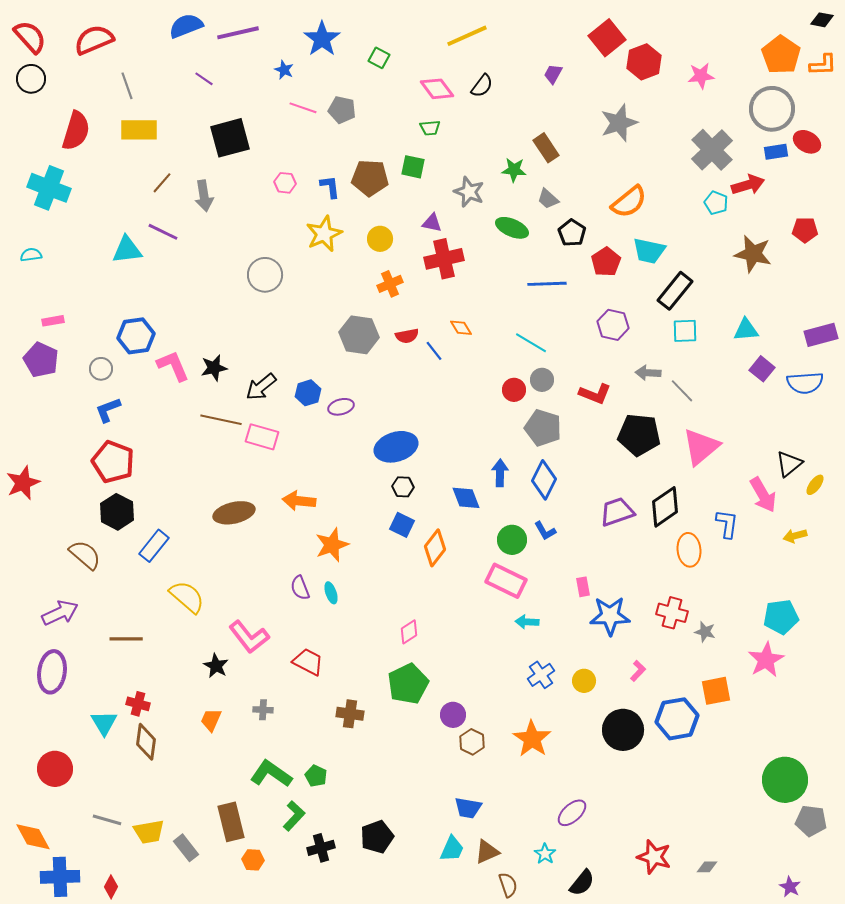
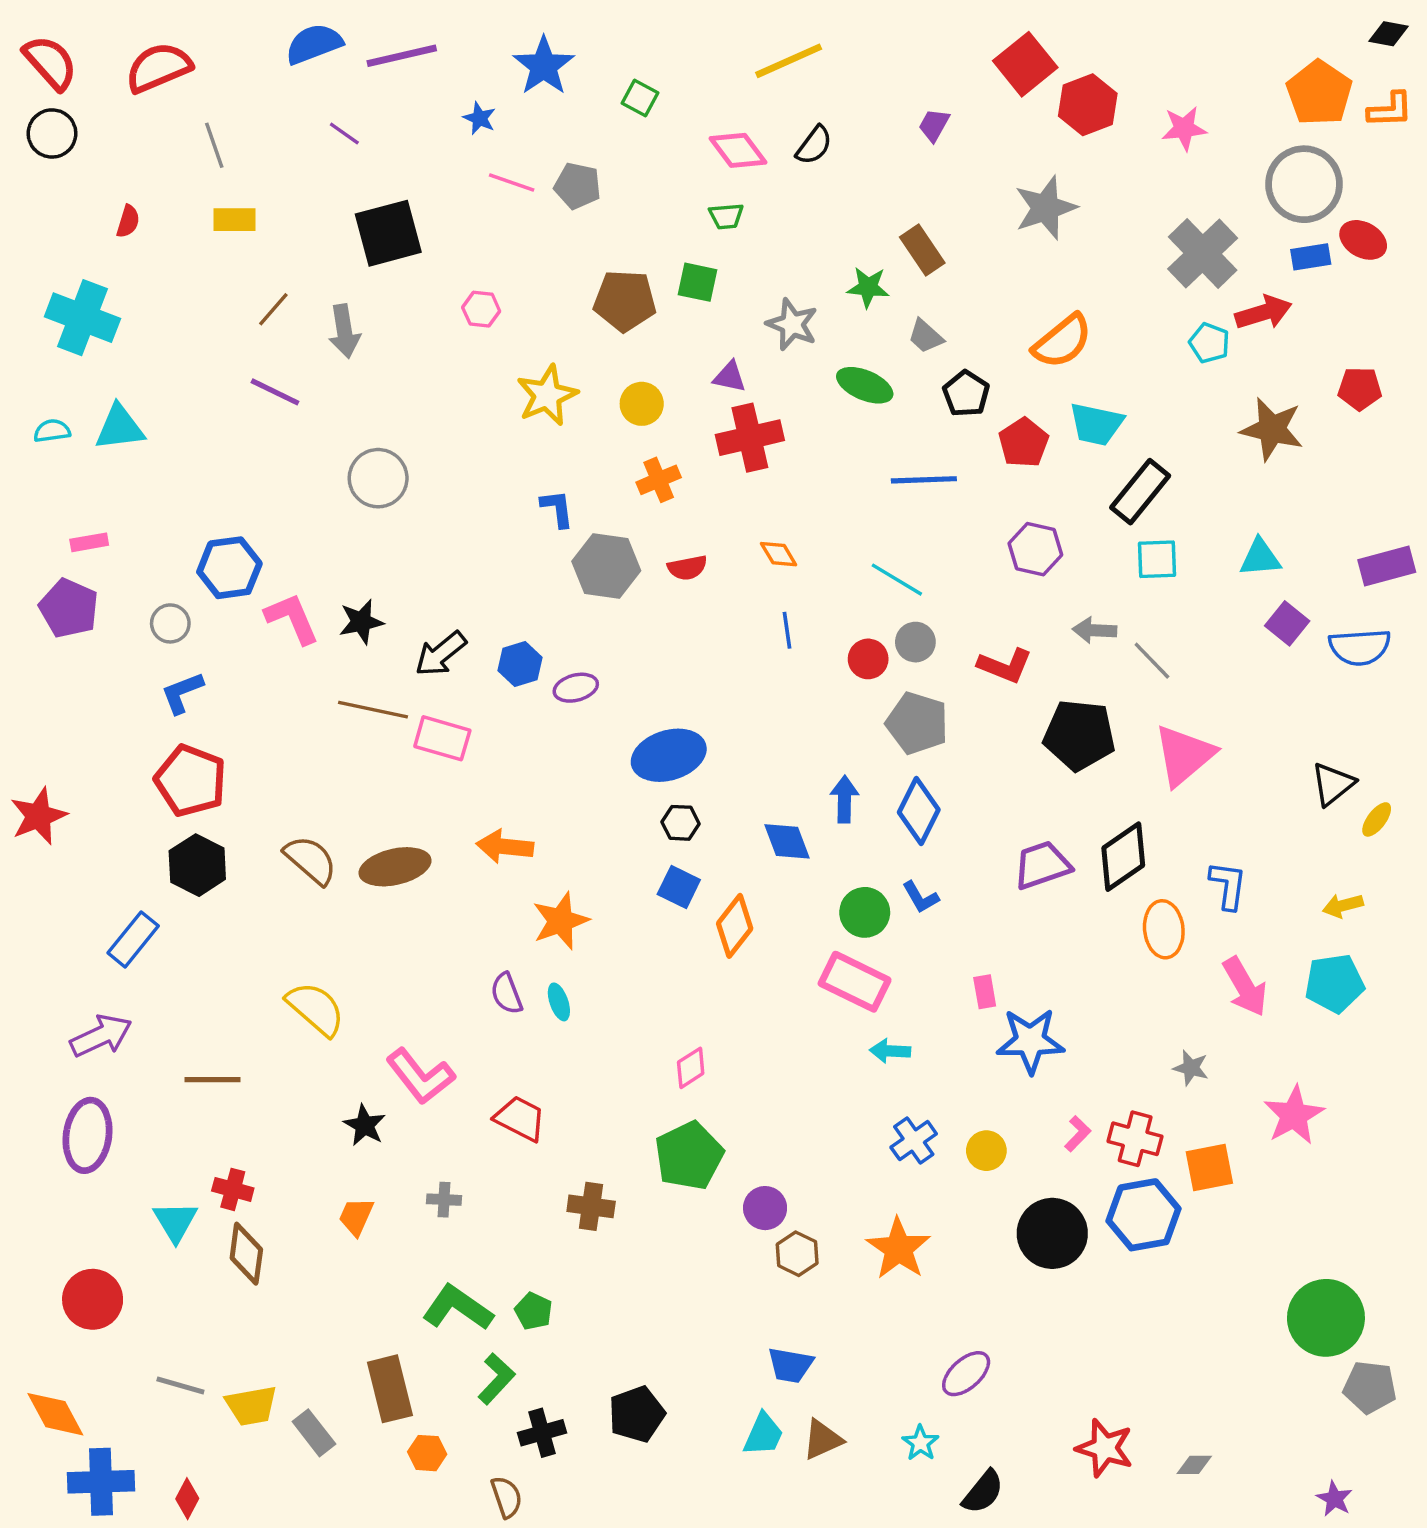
yellow rectangle: (139, 130) -> (234, 220), size x0.7
red semicircle: (76, 131) -> (128, 221), size x0.5
blue L-shape: (330, 187) -> (557, 509), moved
cyan triangle: (127, 250) -> (120, 427), moved
gray circle: (265, 275) -> (378, 478), moved
blue line: (434, 351) -> (787, 630), moved, turned 30
pink arrow: (763, 495) -> (1245, 987), moved
blue rectangle: (154, 546) -> (133, 939), moved
brown semicircle: (85, 555) -> (311, 860), moved
red cross: (672, 613) -> (1135, 1139), moved
cyan pentagon: (781, 617) -> (1334, 983), moved
brown semicircle: (508, 885) -> (507, 1497), moved

